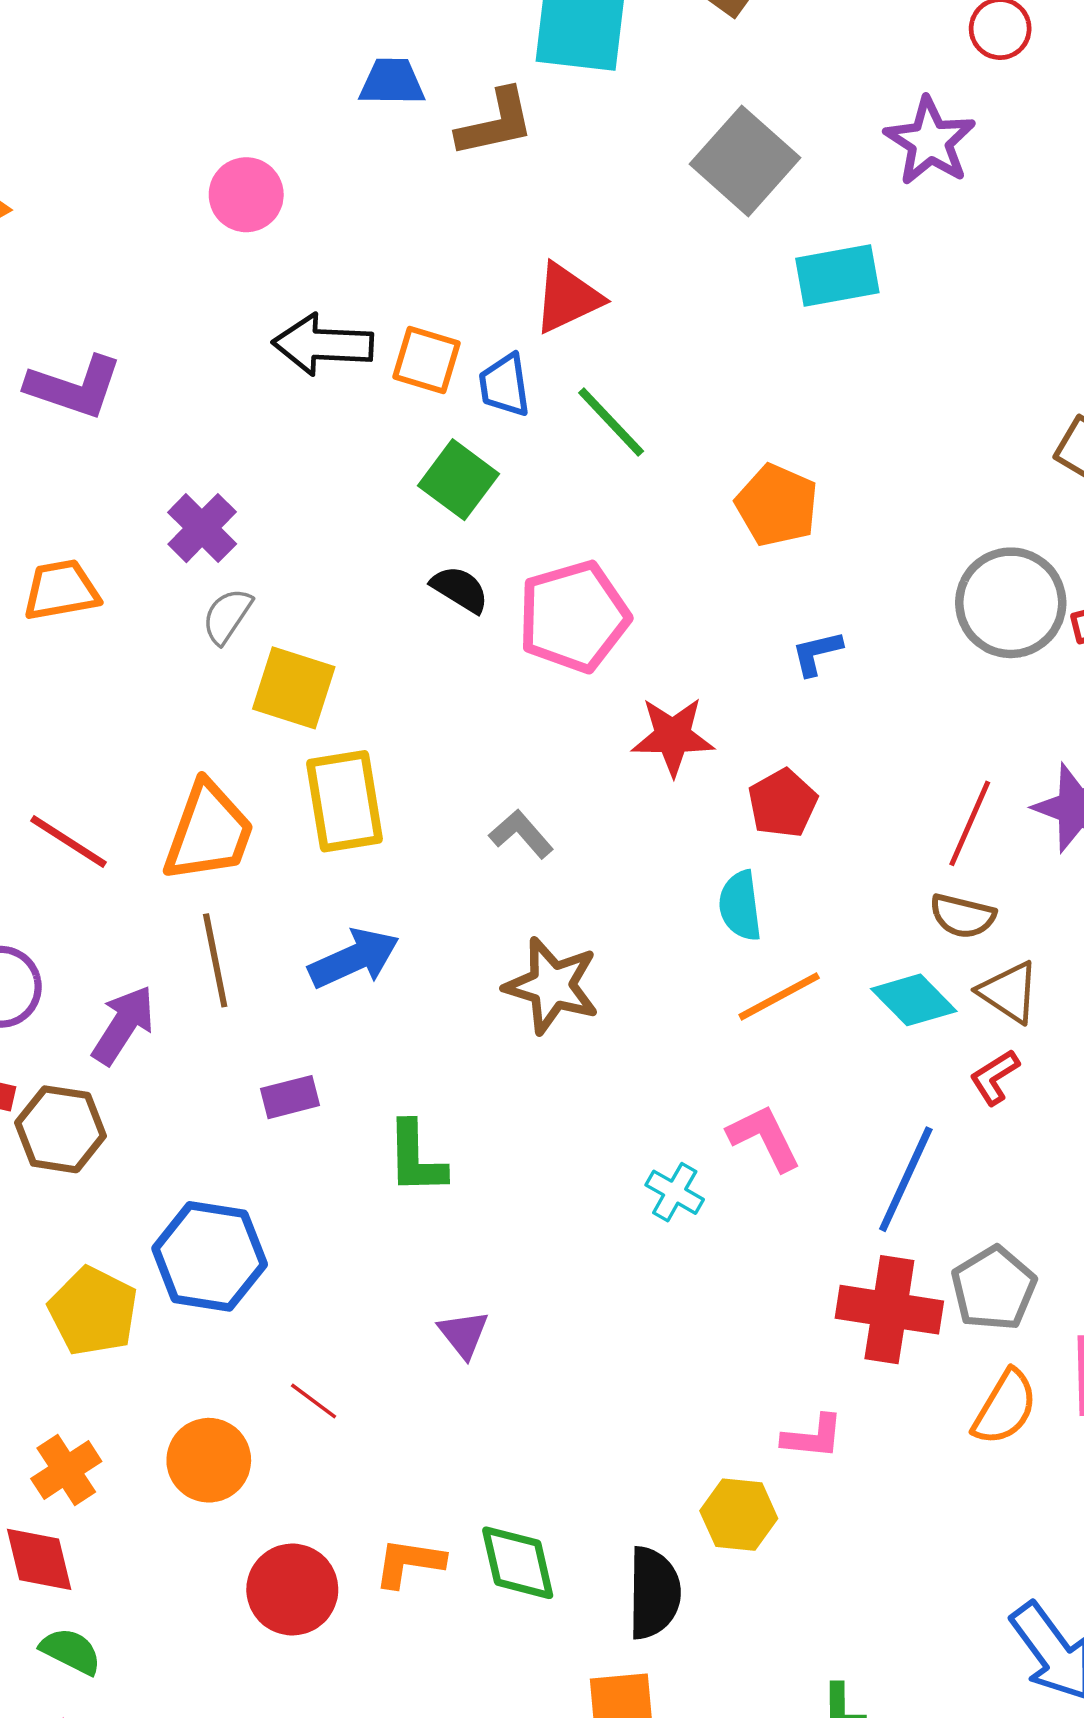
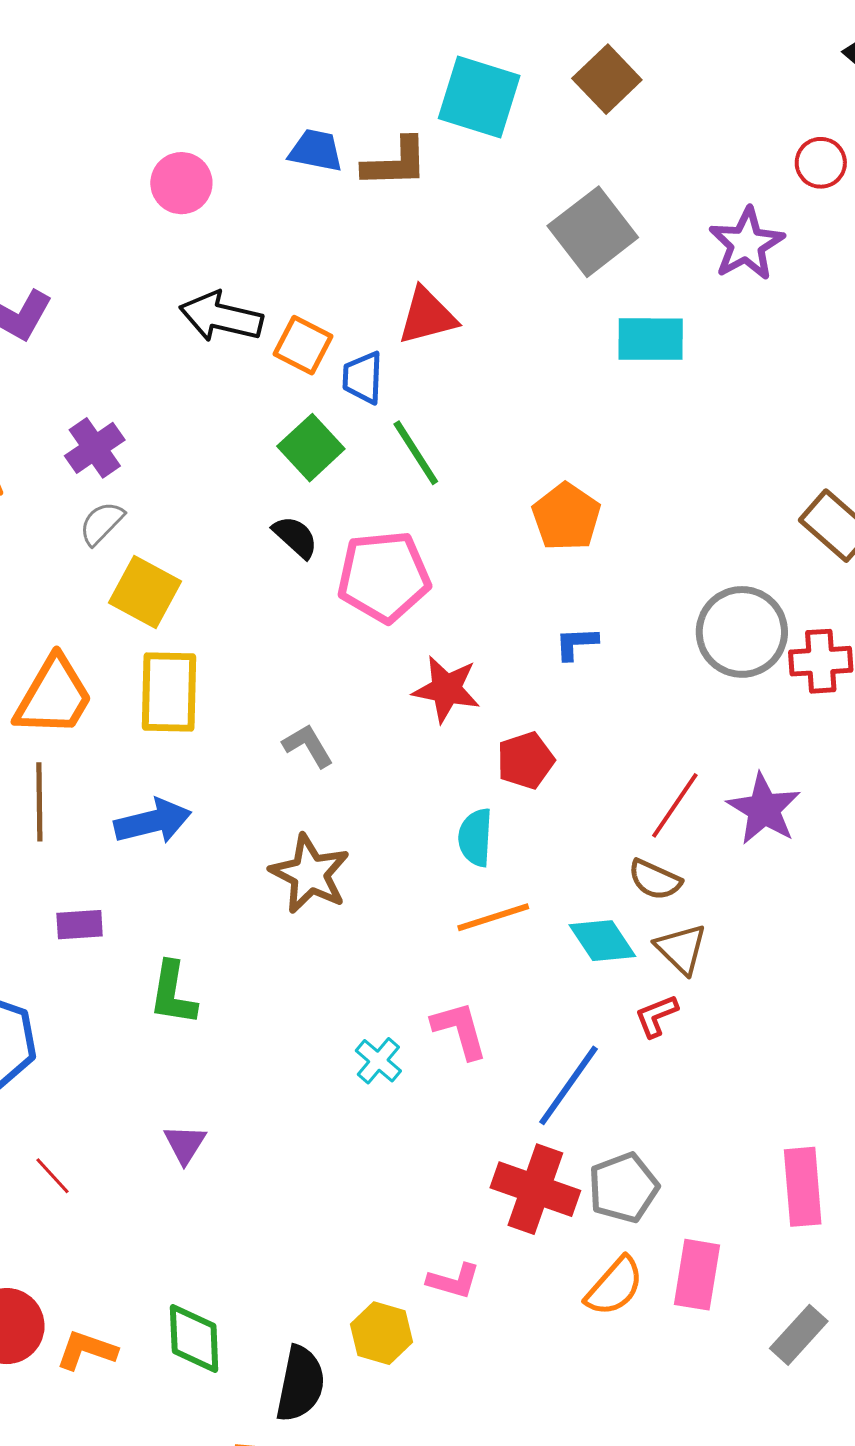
blue trapezoid: (392, 82) -> (316, 150), moved
green line: (611, 422) -> (416, 453), moved
orange L-shape: (409, 1563) -> (87, 1350), moved

